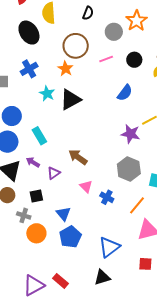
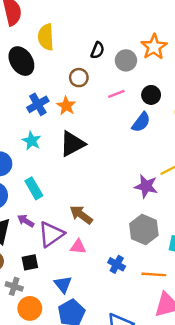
black semicircle: (88, 13) -> (97, 50), moved
brown circle: (76, 46) -> (79, 78), size x0.6
blue cross: (29, 69) -> (38, 104), moved
cyan star: (47, 93) -> (32, 141), moved
blue semicircle: (125, 93) -> (141, 122), moved
purple triangle: (54, 173) -> (51, 234), size x1.6
pink triangle: (86, 186) -> (78, 247), moved, turned -40
orange line: (137, 205) -> (154, 274), turned 54

